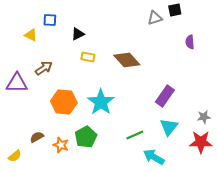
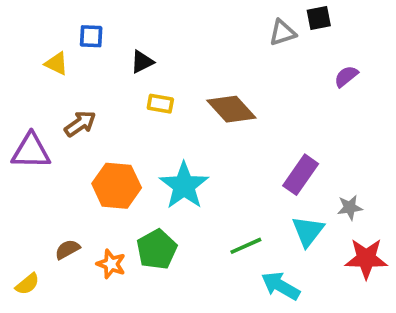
purple semicircle: (190, 42) -> (346, 76), turned 56
gray star: (204, 117) -> (350, 208), moved

